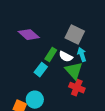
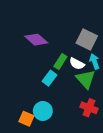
red cross: (77, 88) -> (89, 108), moved

